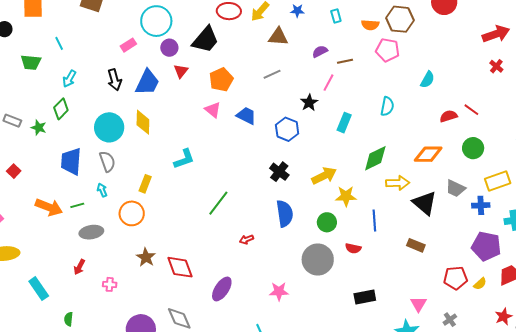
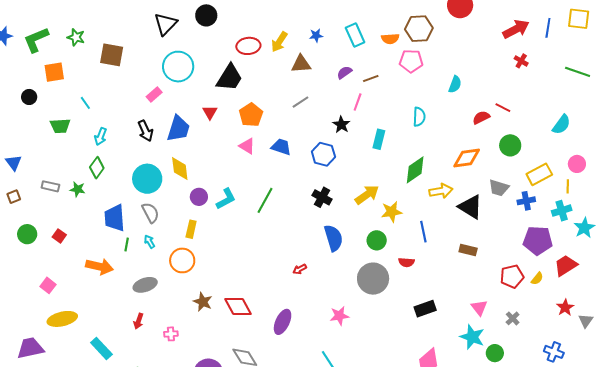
cyan rectangle: (336, 16) -> (355, 35), size x1.6
purple circle: (169, 48) -> (199, 197), moved
green line: (218, 203) -> (265, 200), moved
green line: (77, 205) -> (127, 245), moved, turned -56

